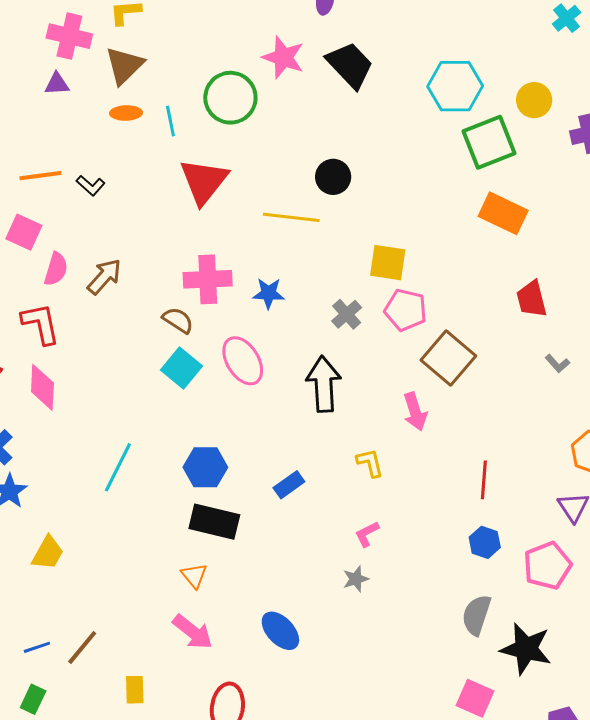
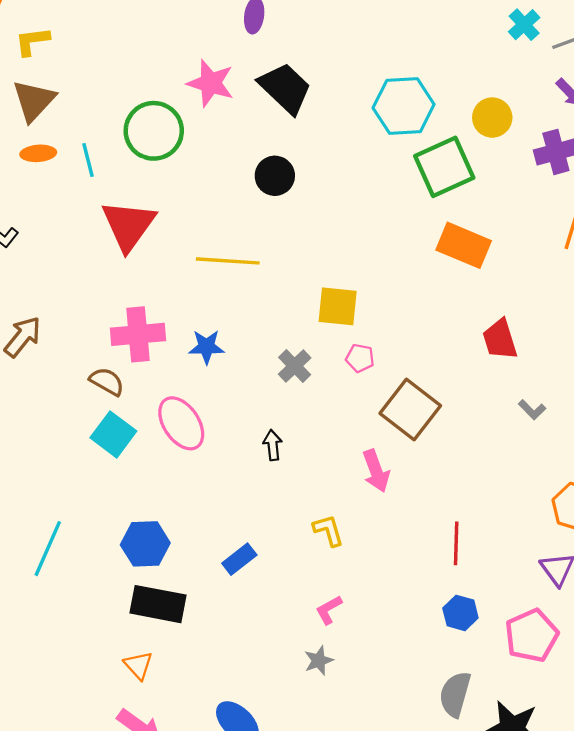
black circle: (333, 177) -> (275, 176), moved
pink pentagon: (406, 310) -> (360, 358), size x0.6
black arrow: (324, 384) -> (273, 445), size x0.5

